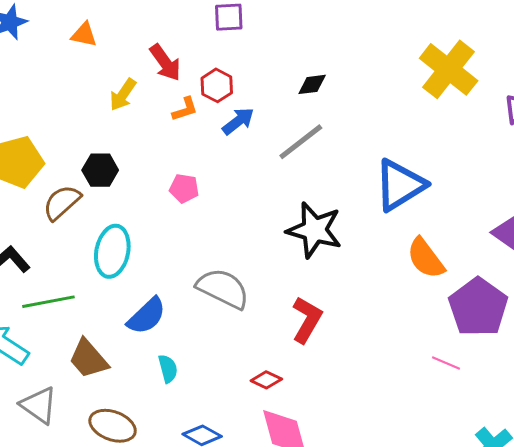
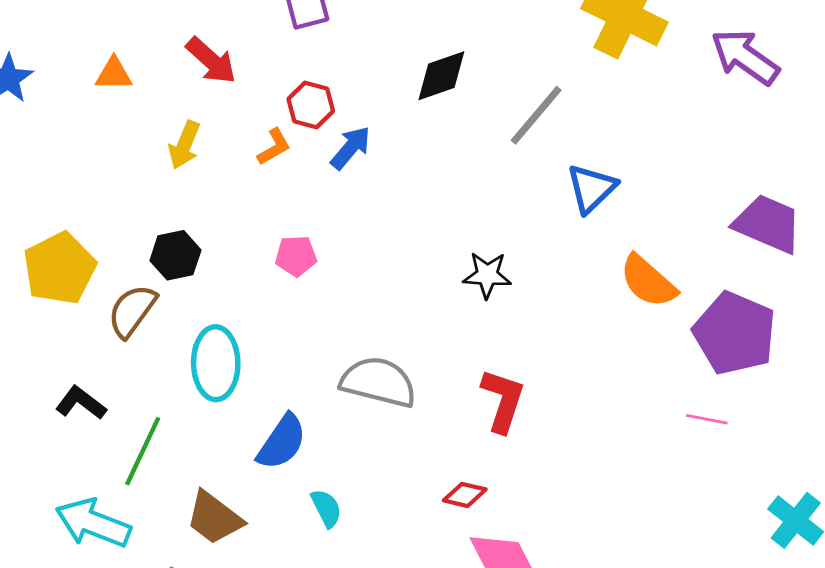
red arrow: (165, 63) -> (211, 61), moved
black diamond: (312, 84) -> (441, 76), size x1.4
gray line: (301, 142) -> (536, 115), moved
blue triangle: (400, 185) -> (591, 188), size x0.7
black star: (314, 230) -> (487, 275), size x0.6
green line: (48, 302) -> (143, 451), turned -42

